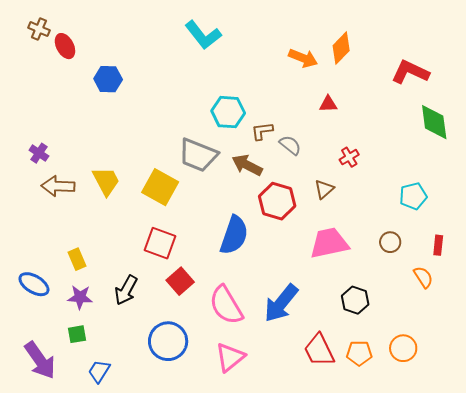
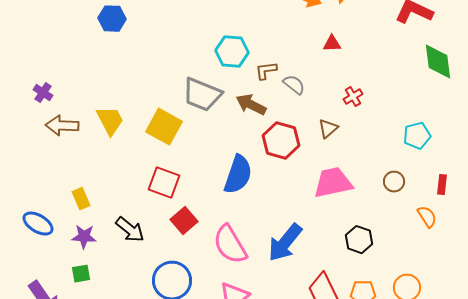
black arrow: (126, 290) -> (130, 230), turned -80

